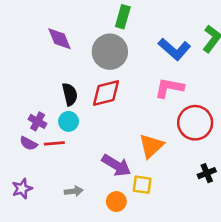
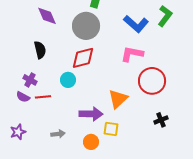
black semicircle: (70, 94) -> (40, 50), moved
cyan circle: (69, 121) -> (68, 80), moved
purple arrow: (116, 165) -> (91, 114), turned -30

